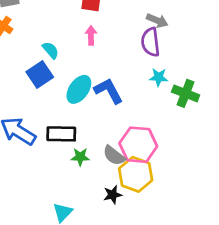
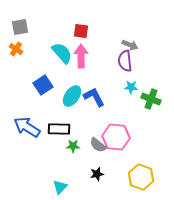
pink arrow: (91, 35) -> (81, 56), size x1.6
cyan semicircle: (51, 50) -> (62, 53), moved, size x1.6
yellow hexagon: (136, 174) -> (141, 177), moved

